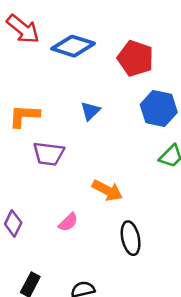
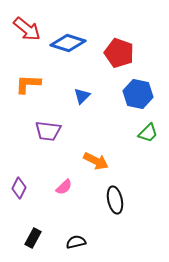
orange L-shape: (24, 116) -> (28, 84), moved

